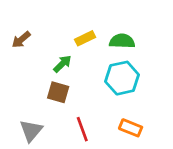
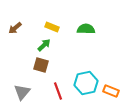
yellow rectangle: (85, 38) -> (52, 27), moved, turned 48
cyan hexagon: (122, 78) -> (86, 83), moved
orange rectangle: (131, 128) -> (111, 91), moved

